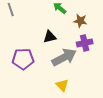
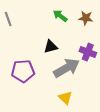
brown star: (80, 21) -> (86, 18), moved
purple cross: (85, 43) -> (88, 52), turned 35

